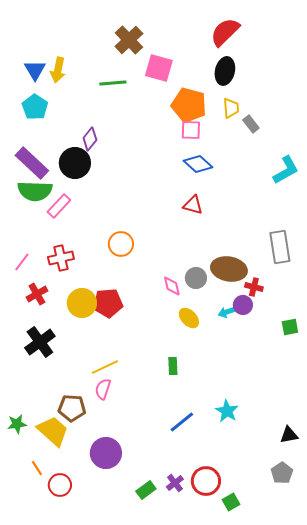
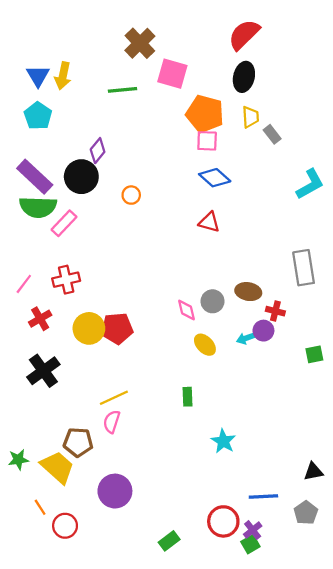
orange circle: (121, 244) -> (131, 195), moved, size x0.7
brown ellipse: (229, 269) -> (248, 292), size x0.7
cyan star: (227, 411) -> (223, 441), moved
blue line: (182, 422) -> (263, 496), moved, turned 36
purple cross: (175, 483) -> (253, 530), moved
green rectangle: (146, 490) -> (169, 541), moved

